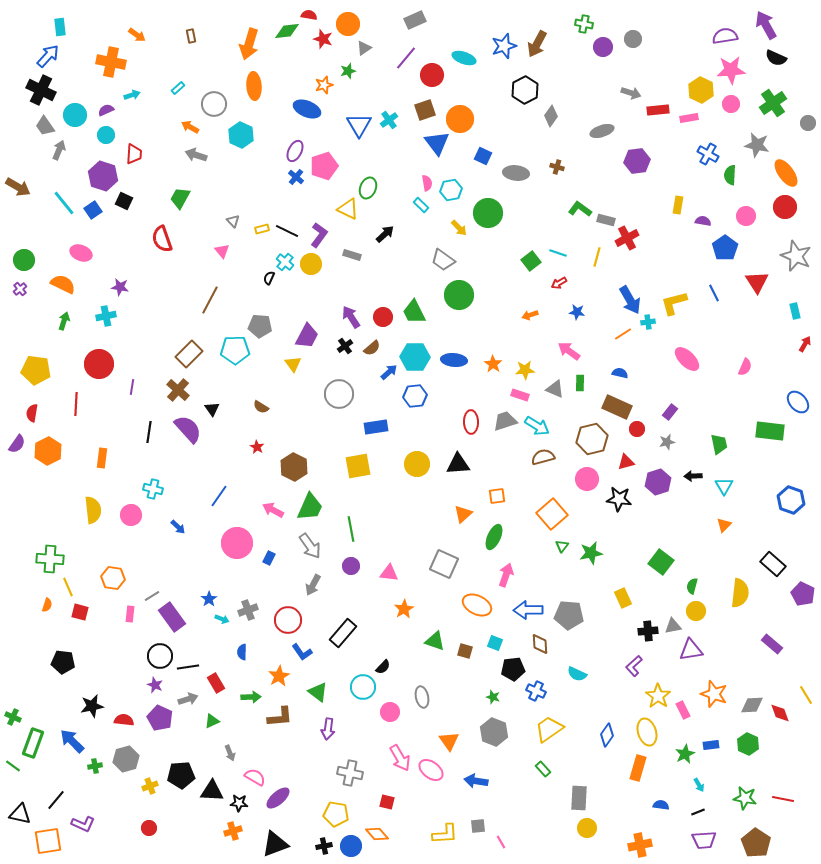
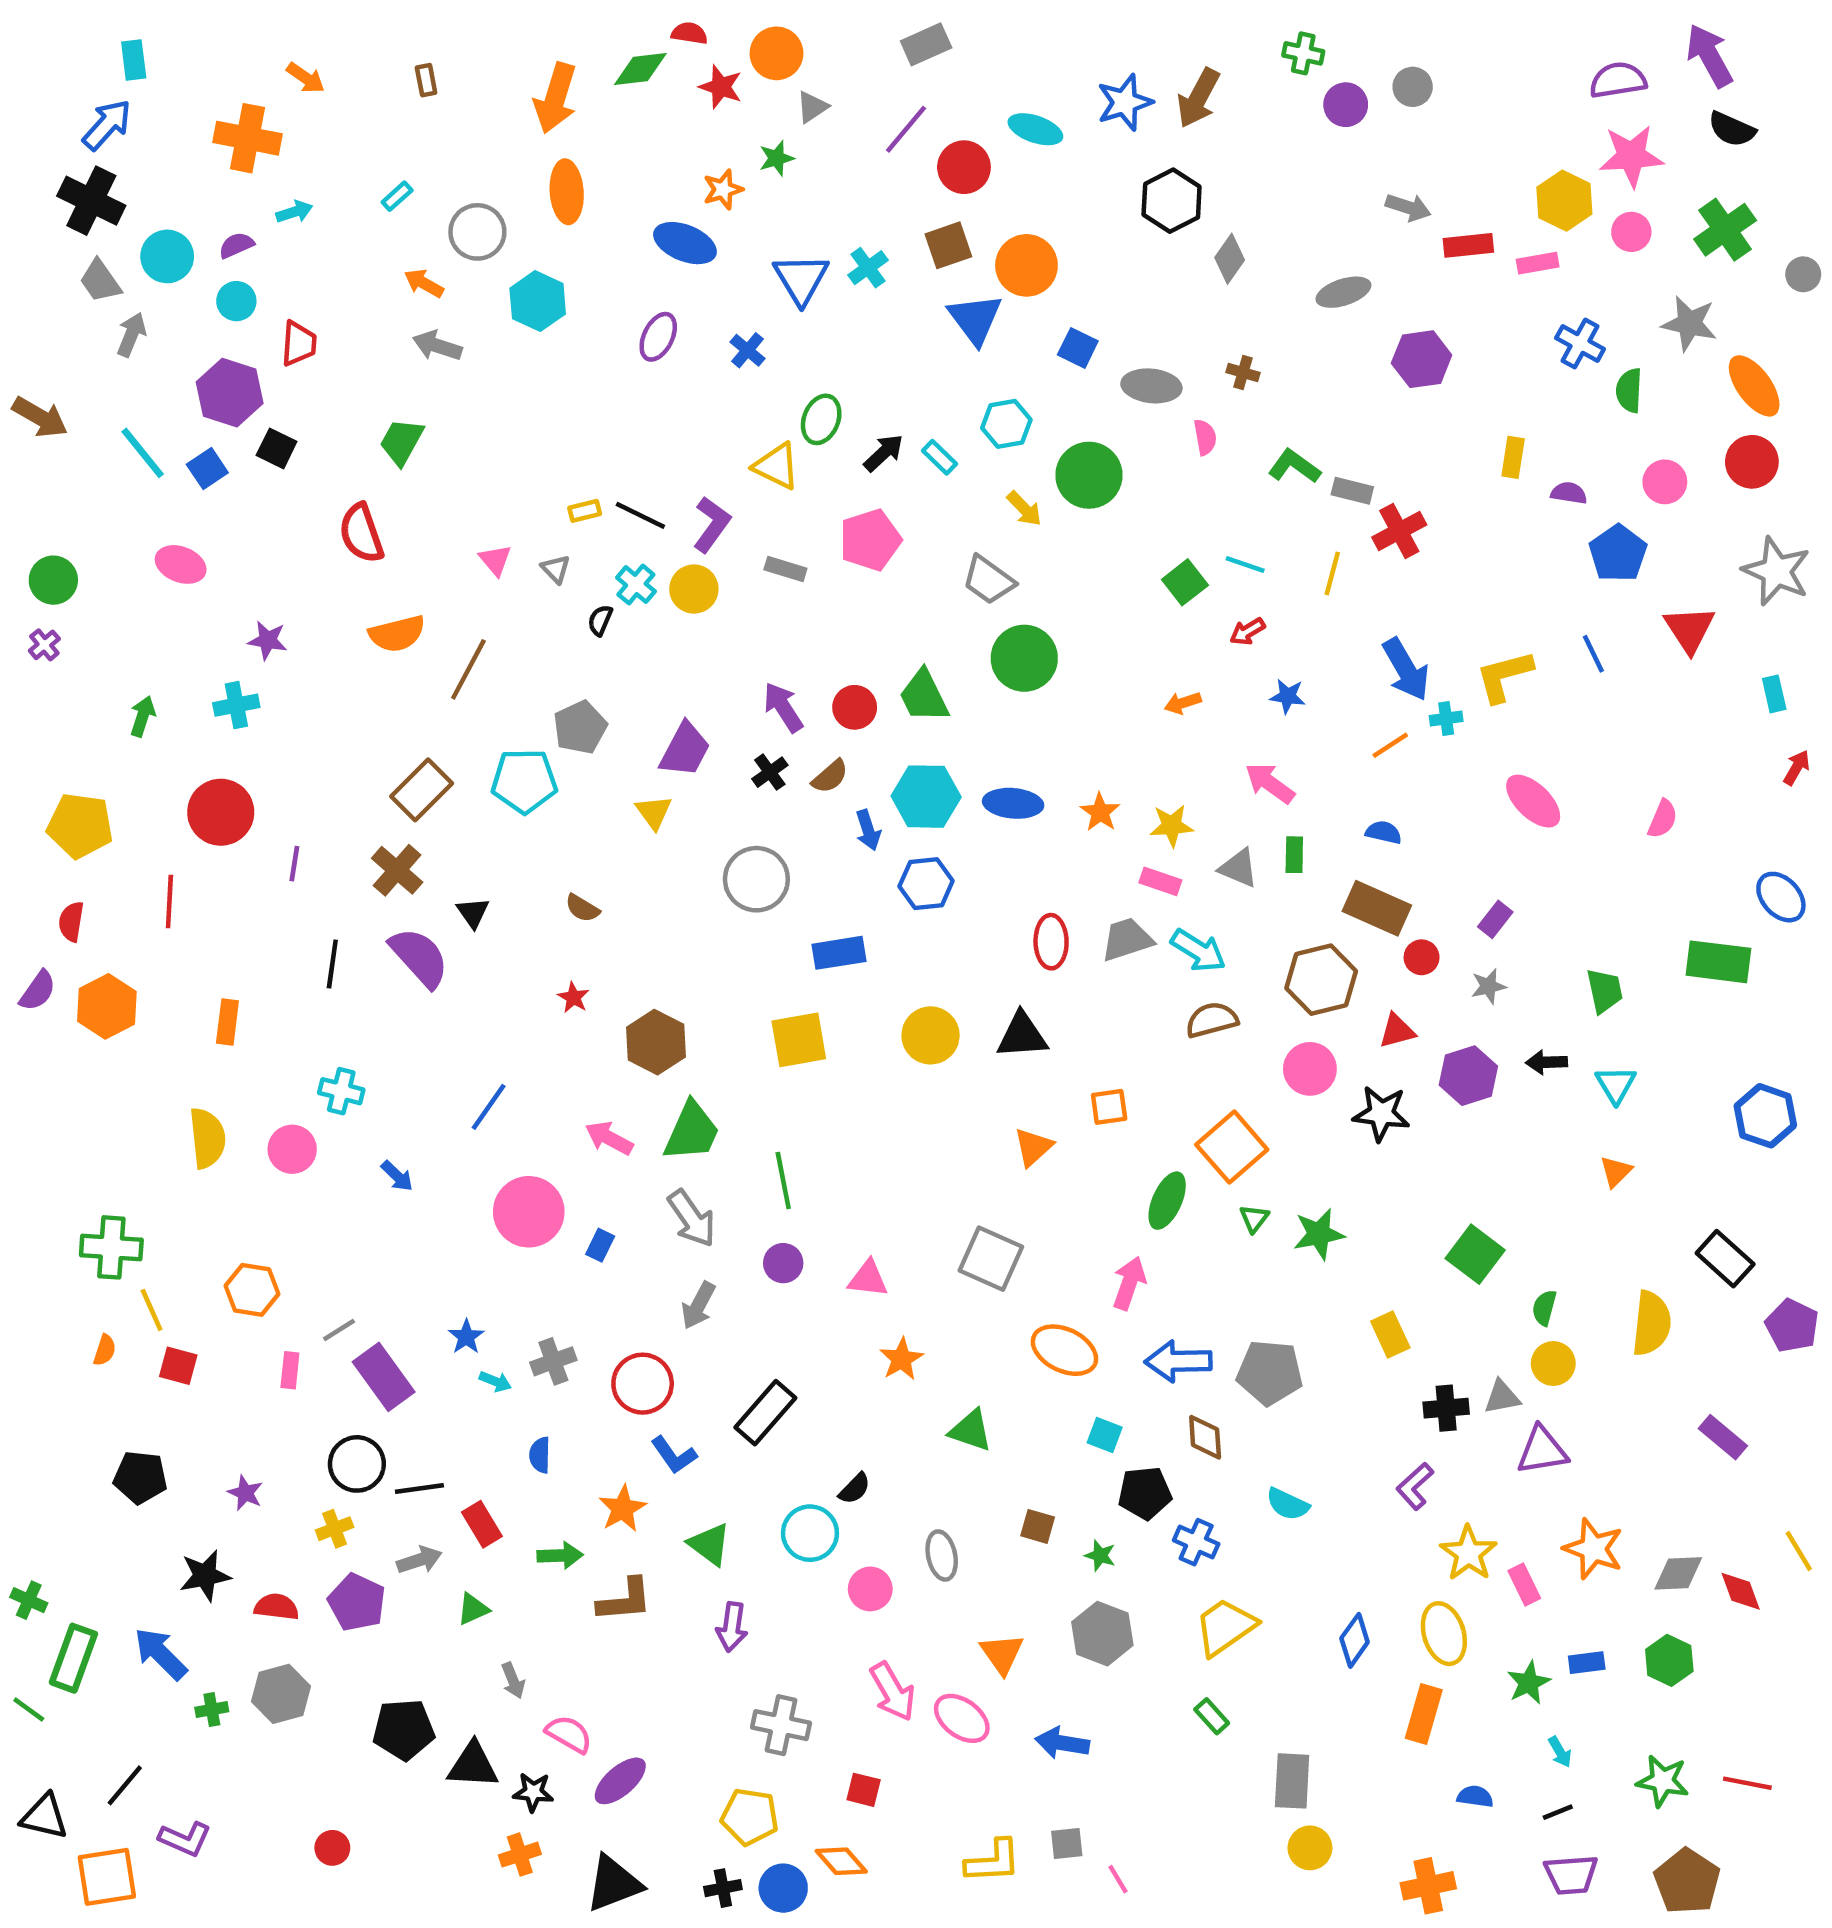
pink pentagon: (324, 166) -> (870, 540), moved
blue cross: (296, 177) -> (747, 350), moved
pink semicircle: (427, 183) -> (1205, 437), moved
gray triangle: (233, 221) -> (556, 569), moved
black arrow: (385, 234) -> (884, 453), moved
orange semicircle: (63, 284) -> (397, 634), moved, turned 140
gray pentagon: (260, 326) -> (580, 727), turned -30
blue arrow: (389, 372) -> (868, 830), turned 114
green ellipse: (494, 537) -> (1167, 1201), moved
brown square: (465, 651) -> (1038, 1526), moved
purple star: (155, 685) -> (245, 1493), moved
yellow cross: (150, 786) -> (335, 1529), moved

